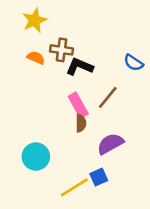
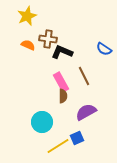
brown line: (108, 97) -> (84, 76), turned -66
cyan circle: (36, 157) -> (42, 122), moved

